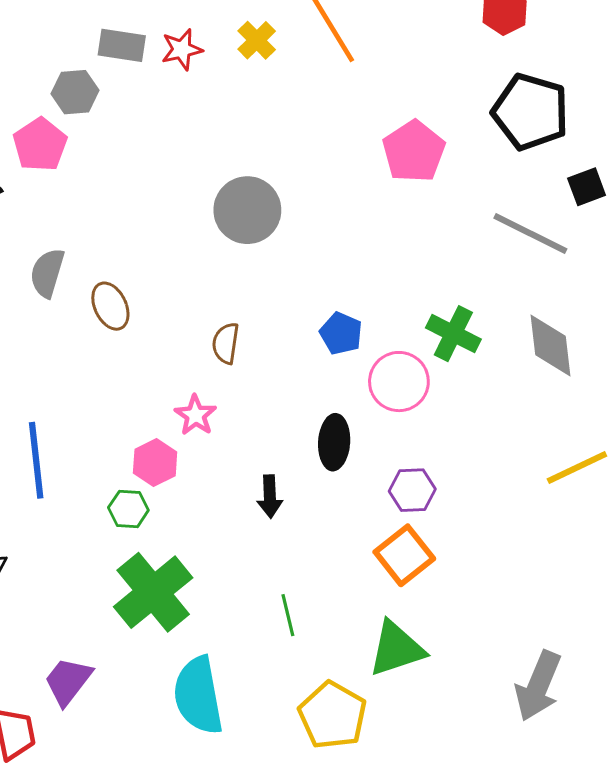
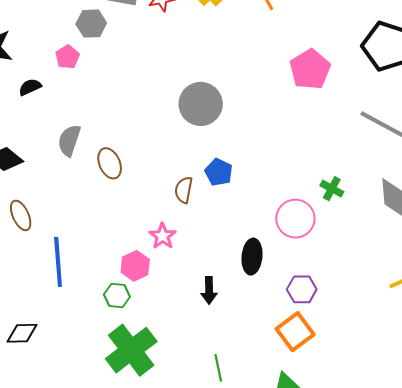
pink pentagon: (40, 145) -> (67, 57), size x0.7
blue pentagon: (341, 333) -> (219, 172), moved
green cross: (453, 334) -> (332, 189), size x0.7

